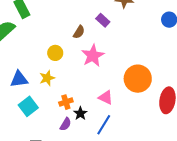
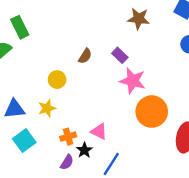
purple rectangle: (103, 20) -> (120, 55), moved
pink star: (93, 56) -> (133, 81), moved, turned -30
pink triangle: (106, 97) -> (99, 131), moved

